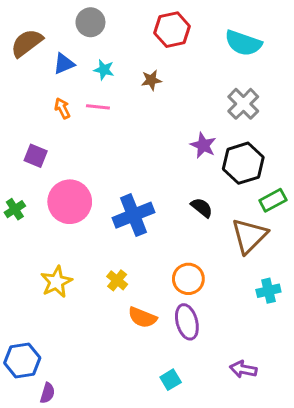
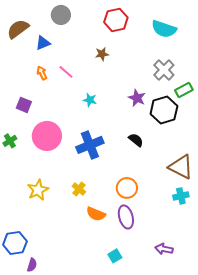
cyan star: (104, 70) -> (90, 100), moved
pink line: (98, 107) -> (66, 72), turned 35
green rectangle: (273, 200) -> (184, 90), moved
brown triangle: (249, 236) -> (181, 167), moved, turned -48

